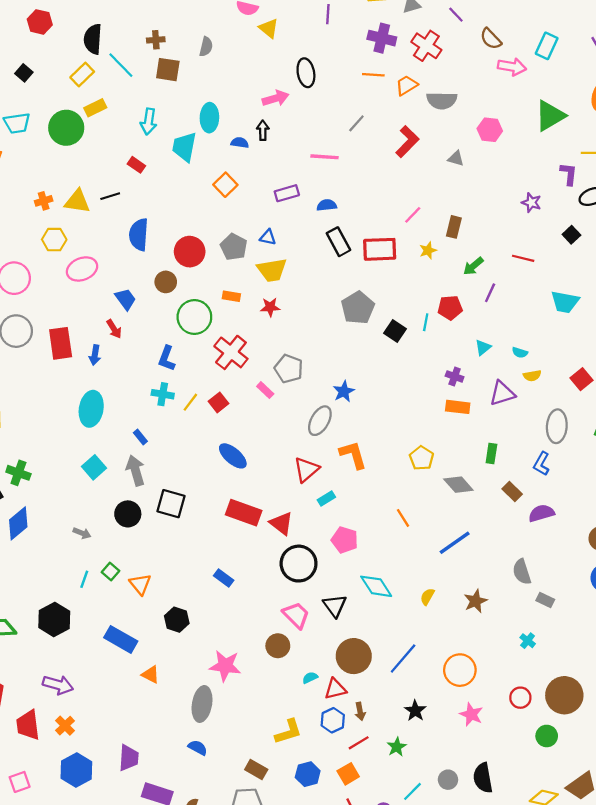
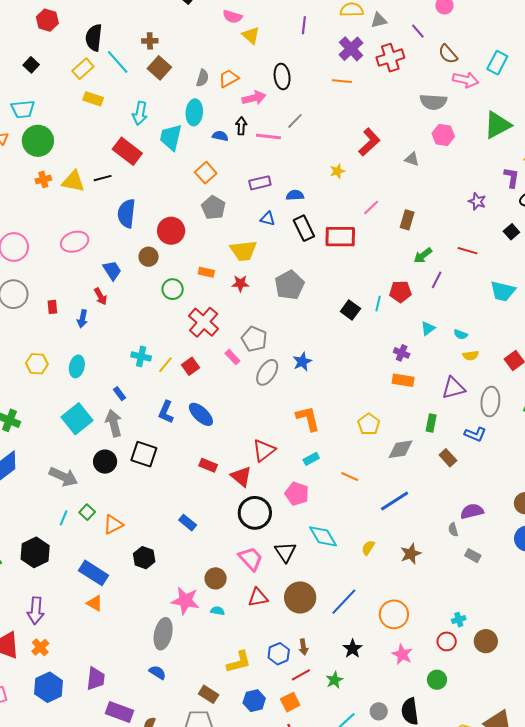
purple cross: (382, 38) -> (351, 49), turned 30
red cross: (426, 46) -> (390, 58), turned 36
gray semicircle: (206, 47) -> (203, 78), moved
brown square: (168, 70) -> (159, 68), turned 30
orange trapezoid: (407, 85) -> (229, 78), moved
gray semicircle: (442, 100) -> (433, 102), moved
yellow rectangle: (95, 108) -> (93, 99), turned 42
gray line: (356, 123) -> (295, 121), moved
green circle: (66, 128) -> (38, 141), moved
pink line: (324, 157) -> (268, 136), moved
red rectangle: (136, 165) -> (127, 151), size x1.8
blue triangle: (268, 237) -> (268, 219), moved
yellow hexagon: (54, 240) -> (37, 364), moved
gray pentagon: (234, 247) -> (213, 208), moved
yellow star: (428, 250) -> (337, 171), moved
gray pentagon: (358, 308) -> (289, 285), moved
green circle: (194, 317) -> (173, 289), size x0.7
red rectangle: (61, 343) -> (52, 307), size x0.5
blue L-shape: (167, 358) -> (166, 412), moved
purple triangle: (502, 393) -> (454, 388), moved
cyan ellipse: (91, 409) -> (77, 366), size x0.7
gray ellipse: (320, 421) -> (267, 372), moved
blue L-shape: (542, 464) -> (475, 434), turned -100
cyan square: (94, 467) -> (77, 419), size x1.4
red triangle: (306, 470) -> (264, 450), moved
gray diamond: (458, 485) -> (401, 449), turned -60
cyan rectangle: (326, 499) -> (311, 459), moved
red rectangle: (244, 513) -> (208, 465), size x0.6
purple semicircle: (541, 513) -> (472, 511), moved
orange line: (403, 518) -> (350, 477), turned -36
gray arrow: (82, 533) -> (63, 477), size x1.8
gray semicircle: (522, 572) -> (453, 530), size x0.6
orange triangle: (140, 584) -> (113, 525), turned 40
cyan cross: (528, 641) -> (459, 620), moved, turned 32
brown circle: (278, 646) -> (216, 578), moved
orange triangle: (151, 675) -> (95, 603), moved
cyan semicircle: (310, 678) -> (217, 611), moved, turned 32
purple arrow: (58, 685) -> (36, 611), turned 76
red triangle: (335, 689) -> (258, 598), moved
brown circle: (564, 695) -> (486, 641), size x0.7
green circle: (547, 736) -> (437, 680), moved

